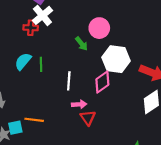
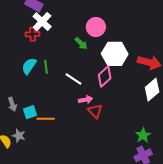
white line: (69, 81) -> (73, 79), turned -54
cyan square: (15, 128) -> (30, 112), moved

